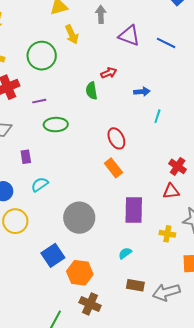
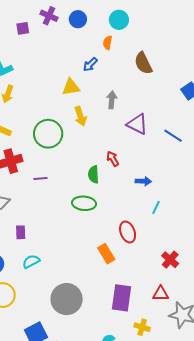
red arrow: (109, 73) -> (113, 159), turned -105
green ellipse: (56, 125) -> (84, 203), moved
red ellipse: (116, 138) -> (128, 232), moved
red triangle: (171, 191) -> (161, 294), moved
yellow cross: (167, 234) -> (142, 327), moved

